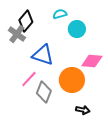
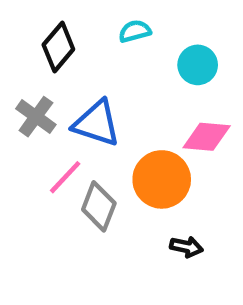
cyan circle: (77, 29) -> (198, 65), moved
gray cross: (17, 34) -> (36, 117), moved

